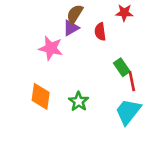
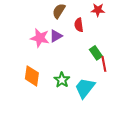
purple triangle: (71, 28) -> (56, 36), moved
cyan trapezoid: (128, 112) -> (85, 88), moved

